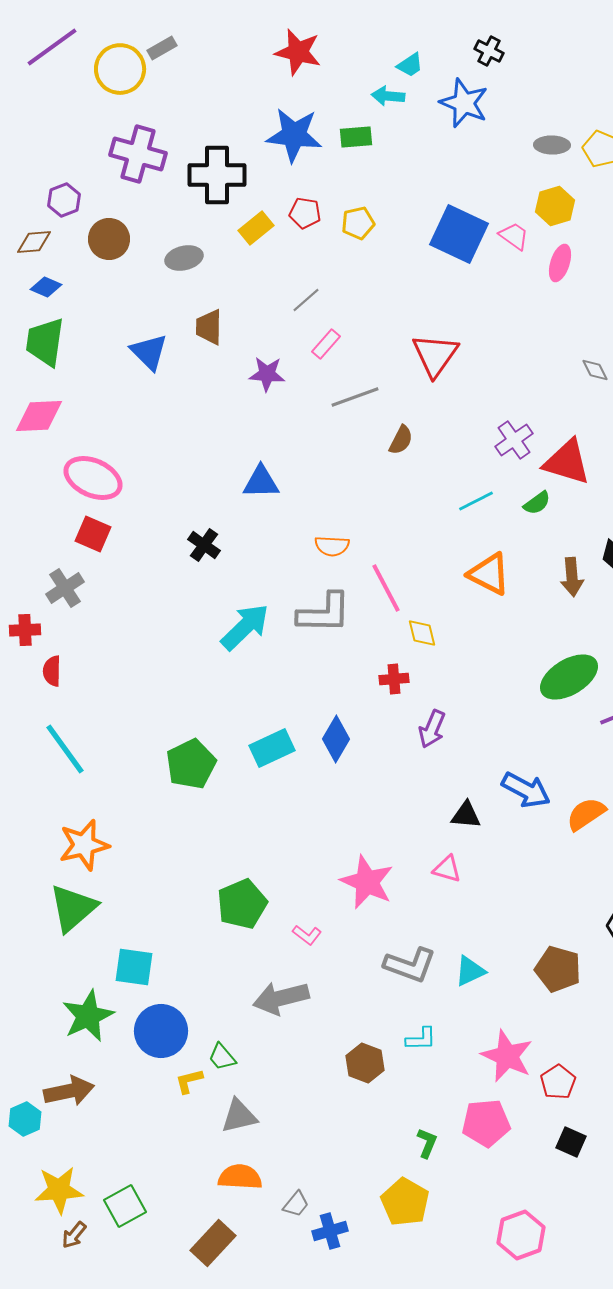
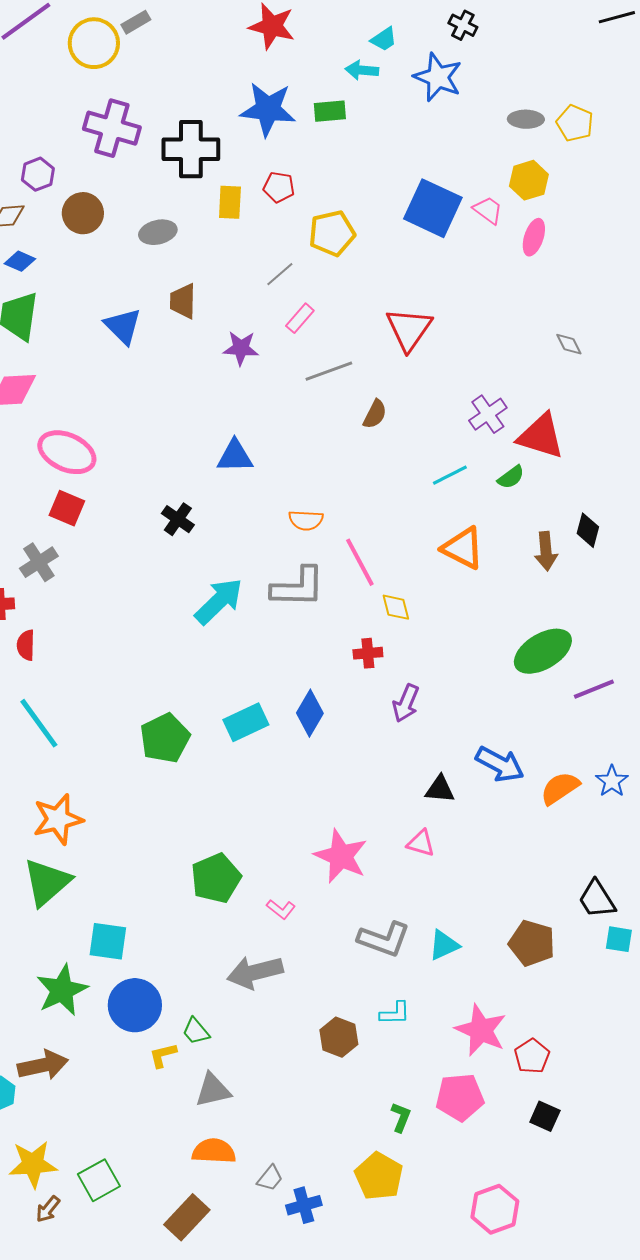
yellow pentagon: (358, 223) -> (332, 233), moved, size x1.4
yellow rectangle: (256, 228) -> (230, 202), turned -48

